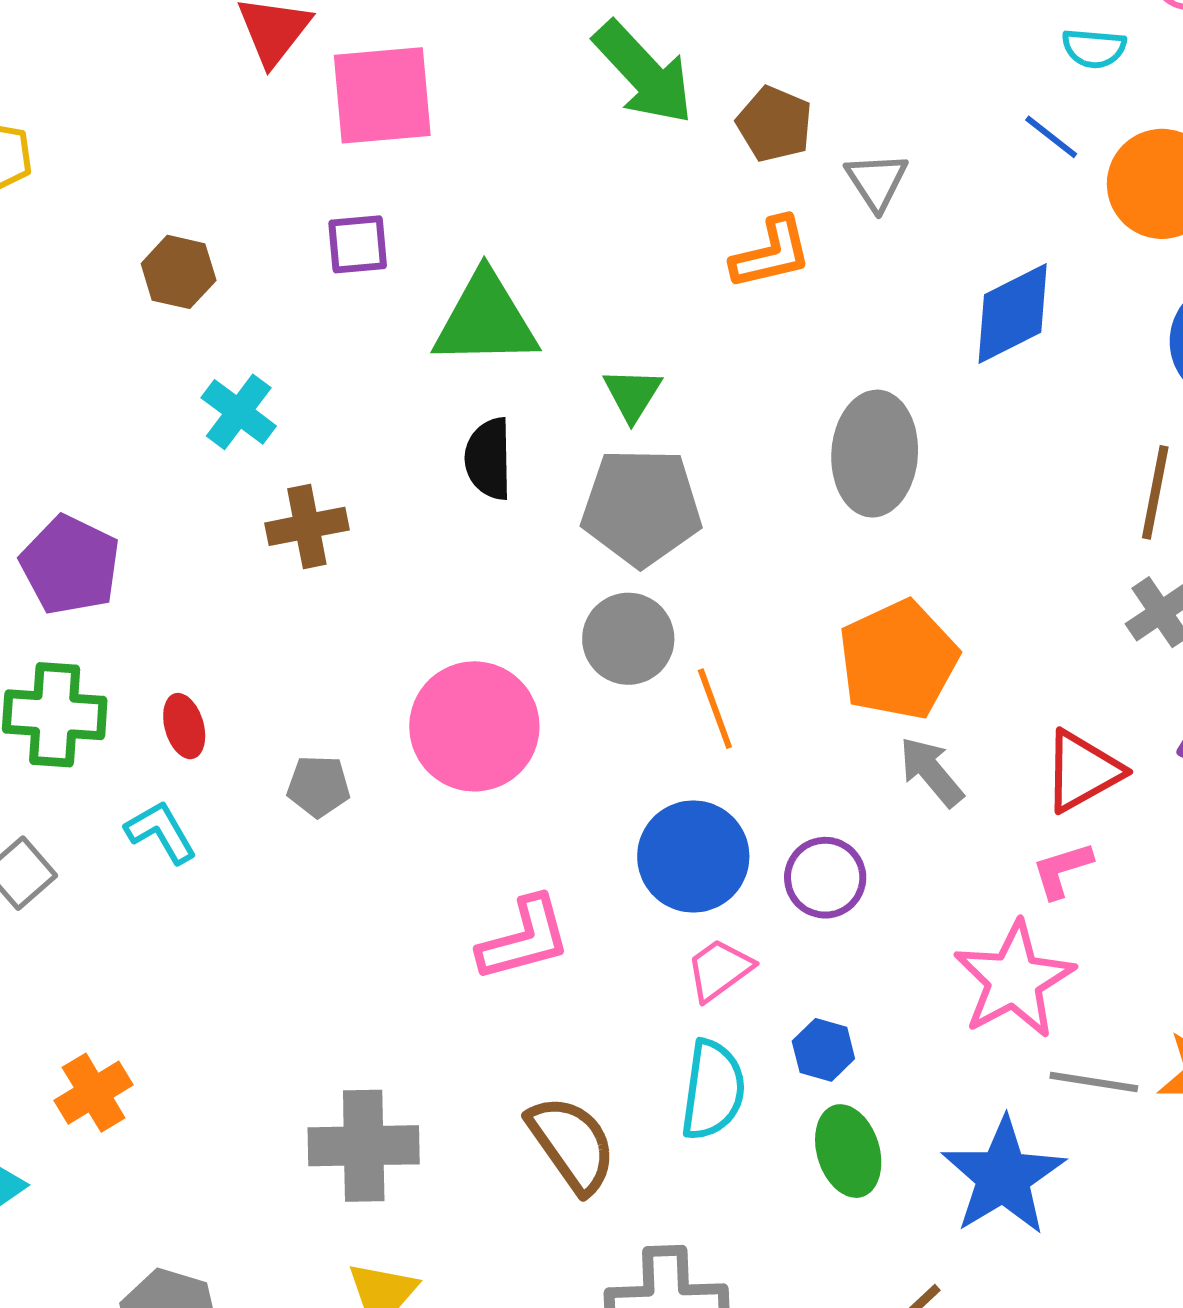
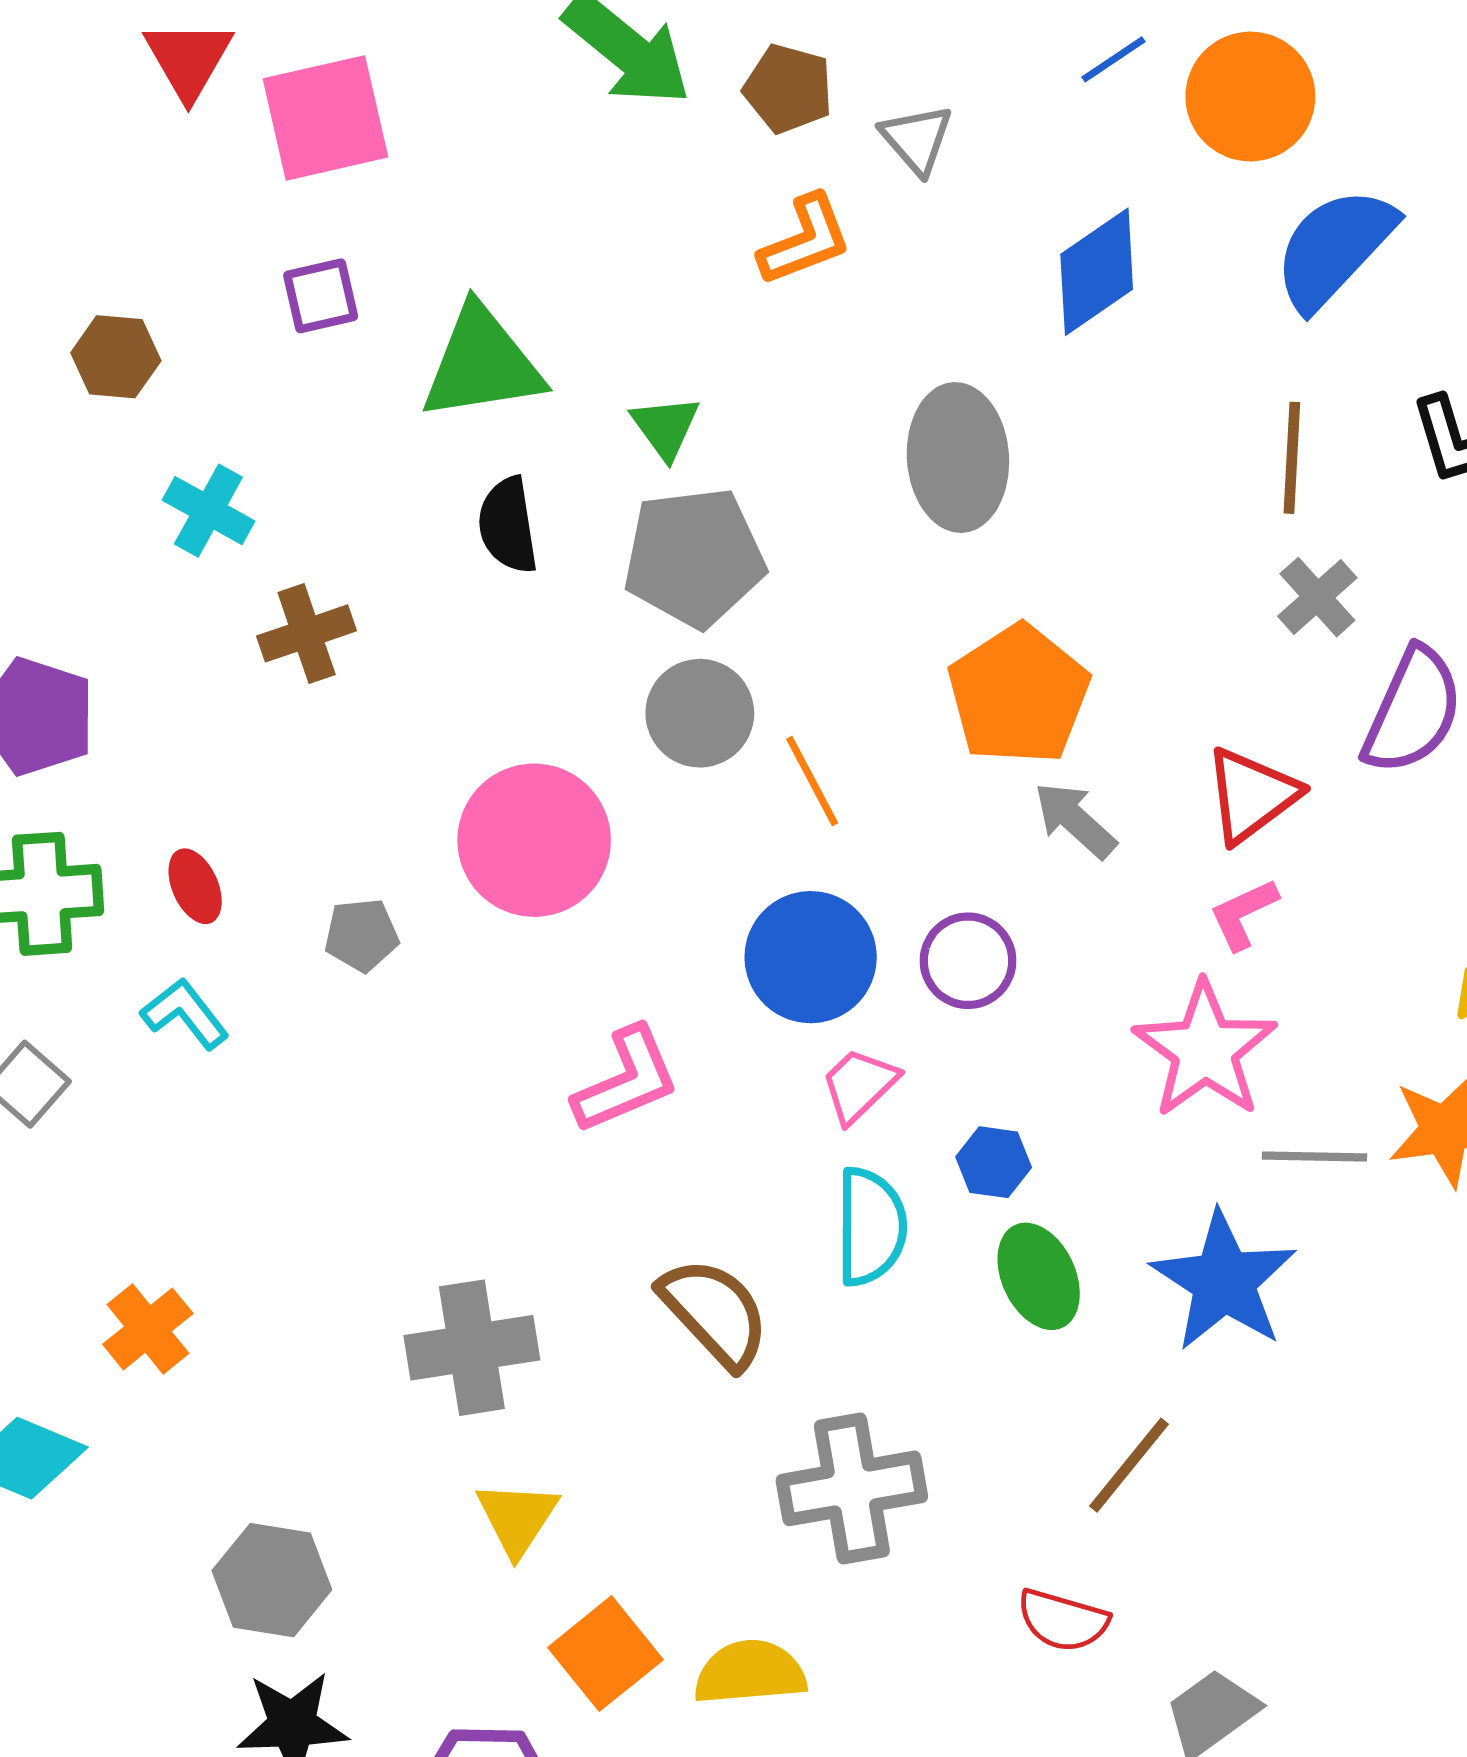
blue line: (1051, 137) -> (1113, 59), turned -64

